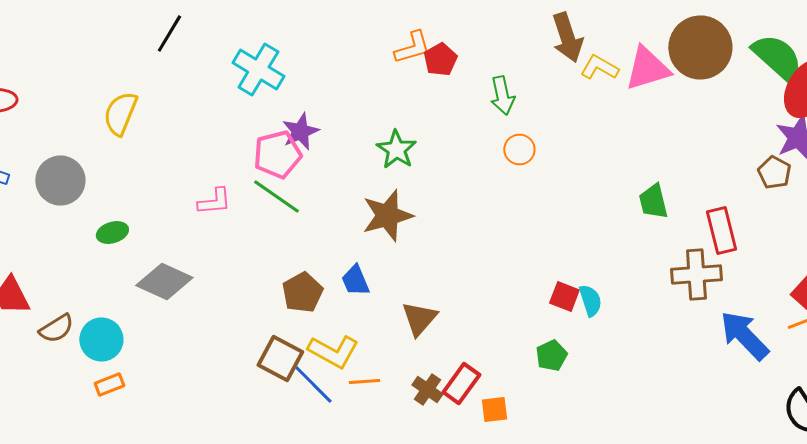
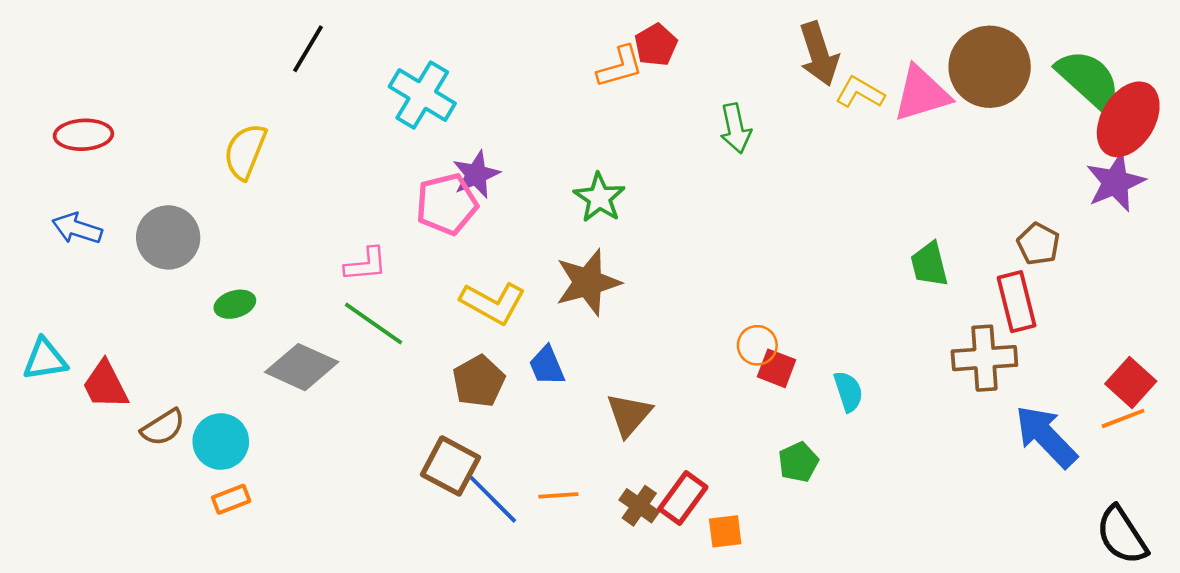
red pentagon: (440, 60) -> (656, 45), moved
orange circle: (519, 150) -> (757, 345), moved
brown pentagon: (774, 172) -> (1038, 244), moved
green line: (276, 196) -> (373, 323), moved
red square: (564, 296) -> (777, 368), moved
yellow L-shape: (333, 352) -> (493, 303), moved

